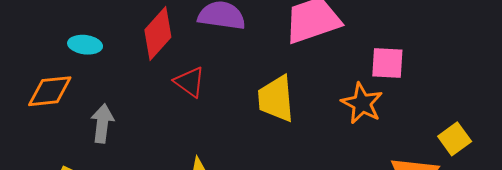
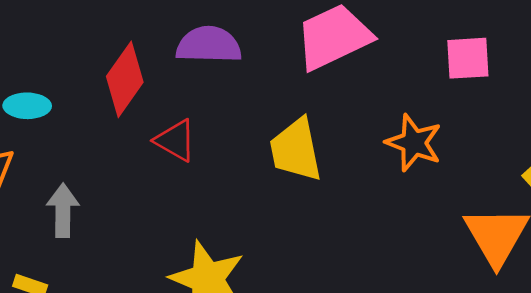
pink square: (387, 63) -> (468, 58), moved

